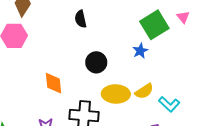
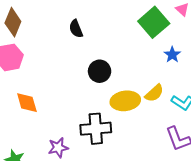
blue star: (140, 51) -> (172, 55), moved
orange diamond: (53, 83) -> (27, 103), moved

